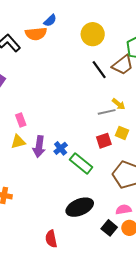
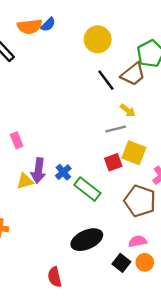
orange semicircle: (36, 34) -> (30, 27), moved
yellow arrow: (119, 104) -> (128, 110), moved
yellow square: (122, 133) -> (134, 153), size x1.5
yellow triangle: (18, 142) -> (25, 181), moved

